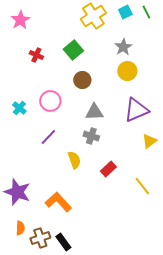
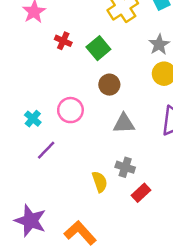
red cross: (36, 55) -> (63, 41), moved
gray cross: (91, 136) -> (125, 167), moved
purple line: (48, 137) -> (46, 150), moved

